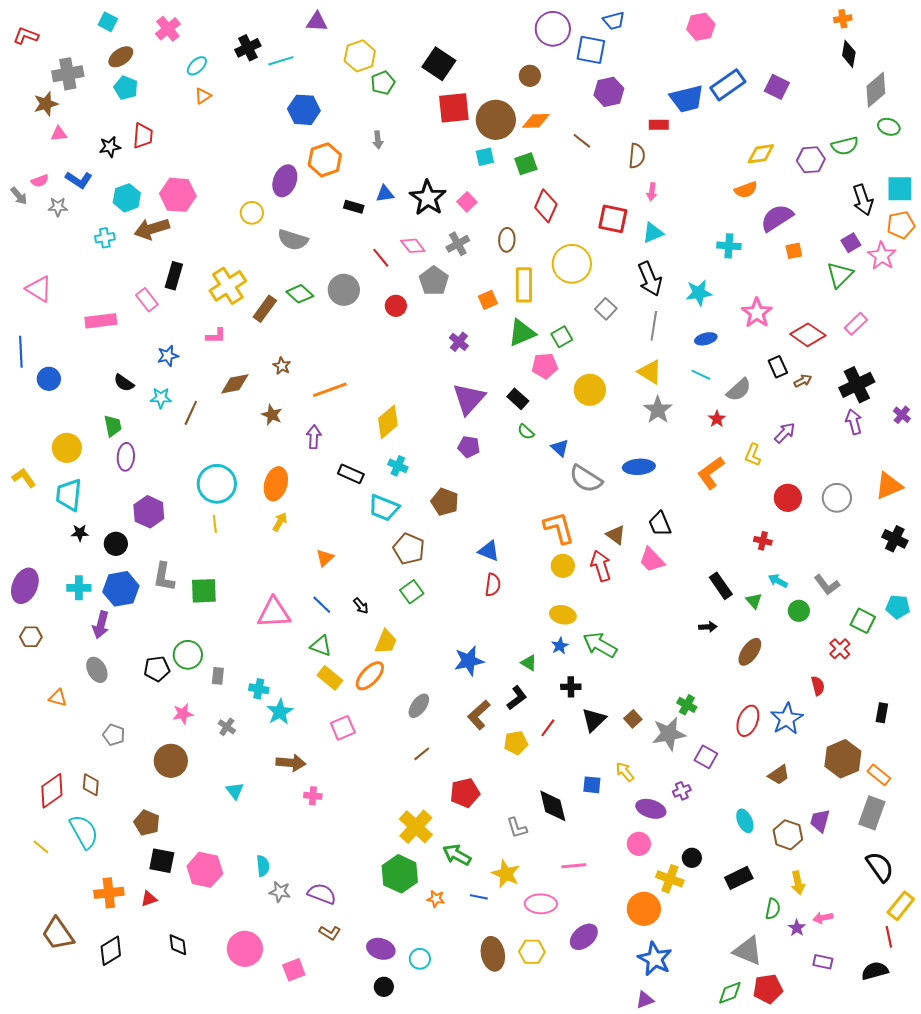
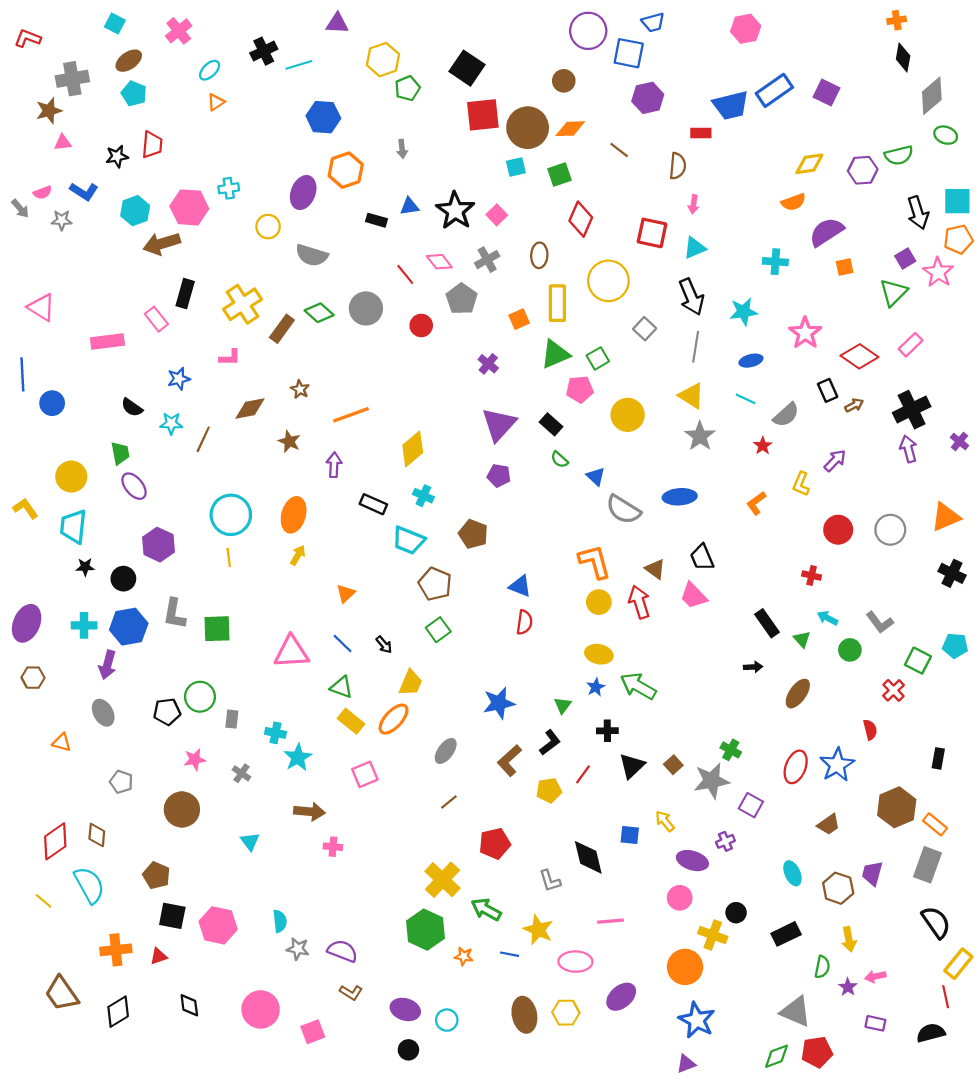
cyan cross: (105, 238) -> (229, 188), moved
purple ellipse: (126, 457) -> (134, 486), turned -44
orange L-shape: (711, 473) -> (756, 503), size x0.7
green triangle: (529, 663) -> (563, 705), turned 36

